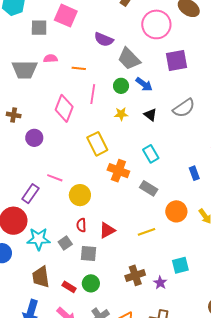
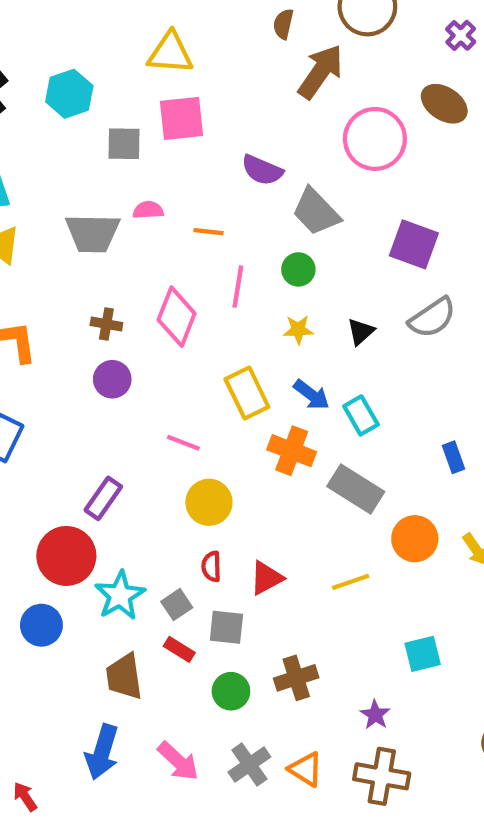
pink square: (66, 16) -> (182, 118), turned -30
purple square: (177, 60) -> (414, 244), moved, turned 30
blue arrow: (144, 84) -> (312, 395), moved
brown cross: (14, 115) -> (106, 324), moved
black triangle: (150, 115) -> (361, 332), turned 40
pink line: (55, 178) -> (183, 443), moved
gray rectangle: (149, 188) -> (356, 489), size x1.4
cyan star: (39, 239) -> (120, 595), turned -30
brown cross: (135, 275) -> (296, 678), moved
purple star: (160, 283) -> (375, 715), moved
red rectangle: (69, 287) -> (179, 649), moved

